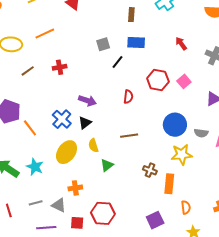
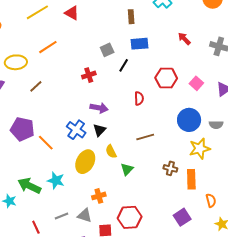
red cross: (60, 67) -> (89, 75), moved
pink square: (184, 81) -> (196, 83), moved

